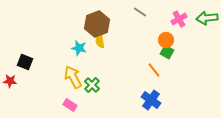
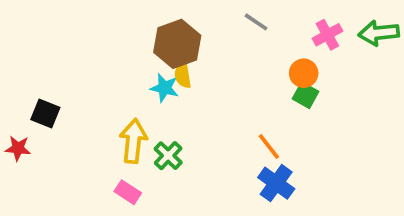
cyan star: (79, 48) -> (164, 88), moved
orange line: (154, 70) -> (269, 146), moved
yellow arrow: (73, 77) -> (133, 141), turned 35

